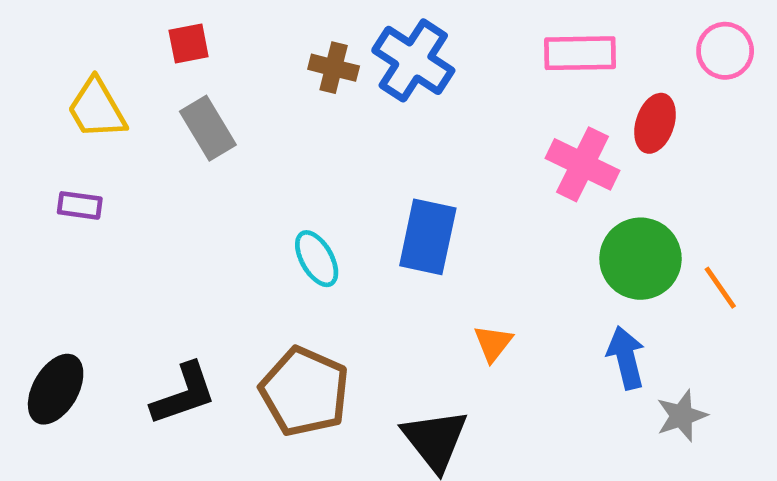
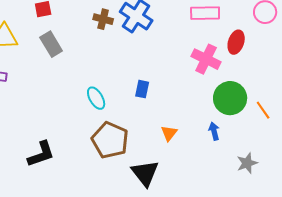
blue rectangle: (428, 237) -> (142, 89), size x0.6
blue arrow: (626, 358) -> (214, 131), moved, size x0.7
brown pentagon: (305, 392) -> (110, 140), moved

